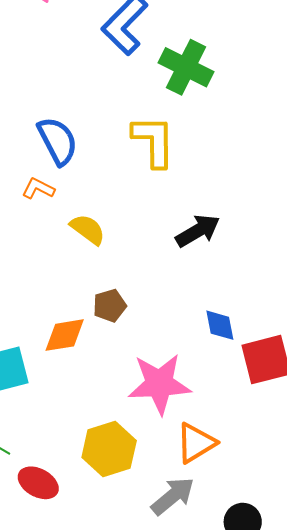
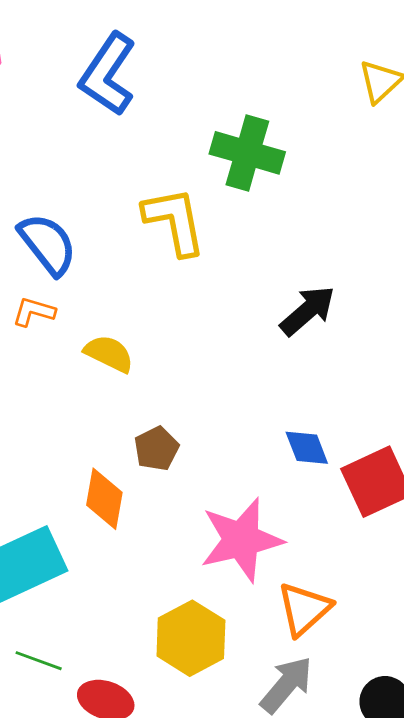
green cross: (186, 67) -> (247, 153), moved
black arrow: (198, 231) -> (308, 311), moved
orange diamond: (65, 335) -> (104, 499), turned -60

